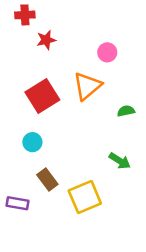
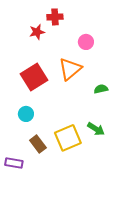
red cross: (25, 15) -> (55, 17), moved
yellow square: (85, 197) -> (68, 138), moved

